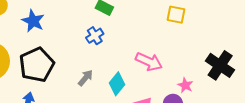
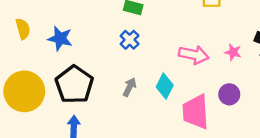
pink star: (185, 85) -> (233, 52), moved

